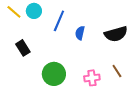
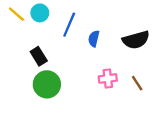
black rectangle: (23, 48) -> (39, 56), moved
green circle: (54, 74) -> (47, 84), moved
pink cross: (92, 78) -> (108, 79), moved

